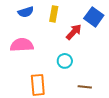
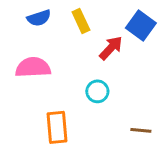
yellow rectangle: (54, 14) -> (81, 21), turned -35
brown line: (85, 87) -> (141, 130), moved

